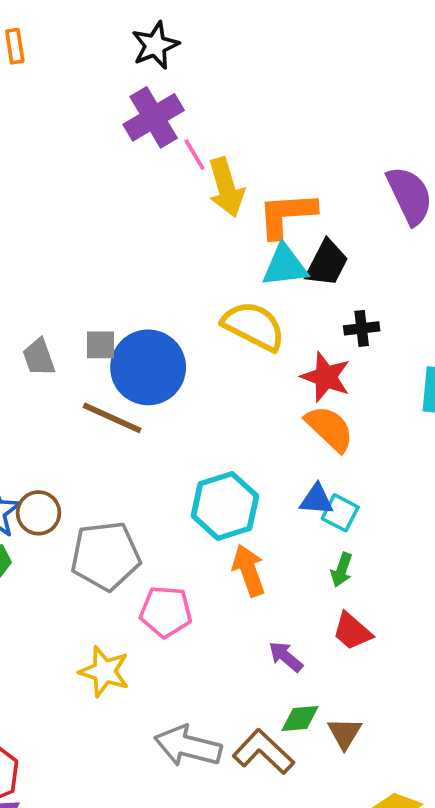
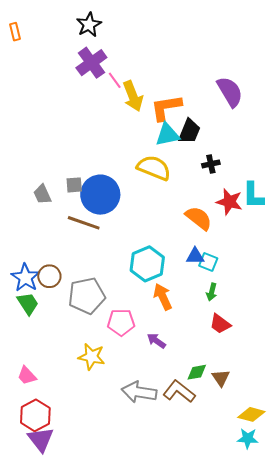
red star: (326, 377) -> (229, 202), moved
purple arrow: (286, 657) -> (156, 341), moved

